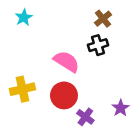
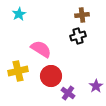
brown cross: (103, 19) -> (82, 15), turned 32
pink semicircle: (66, 61) -> (41, 49), moved

